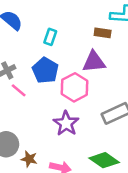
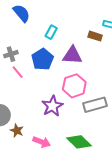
purple triangle: (94, 62) -> (72, 55), moved
pink hexagon: (74, 87) -> (74, 86), moved

